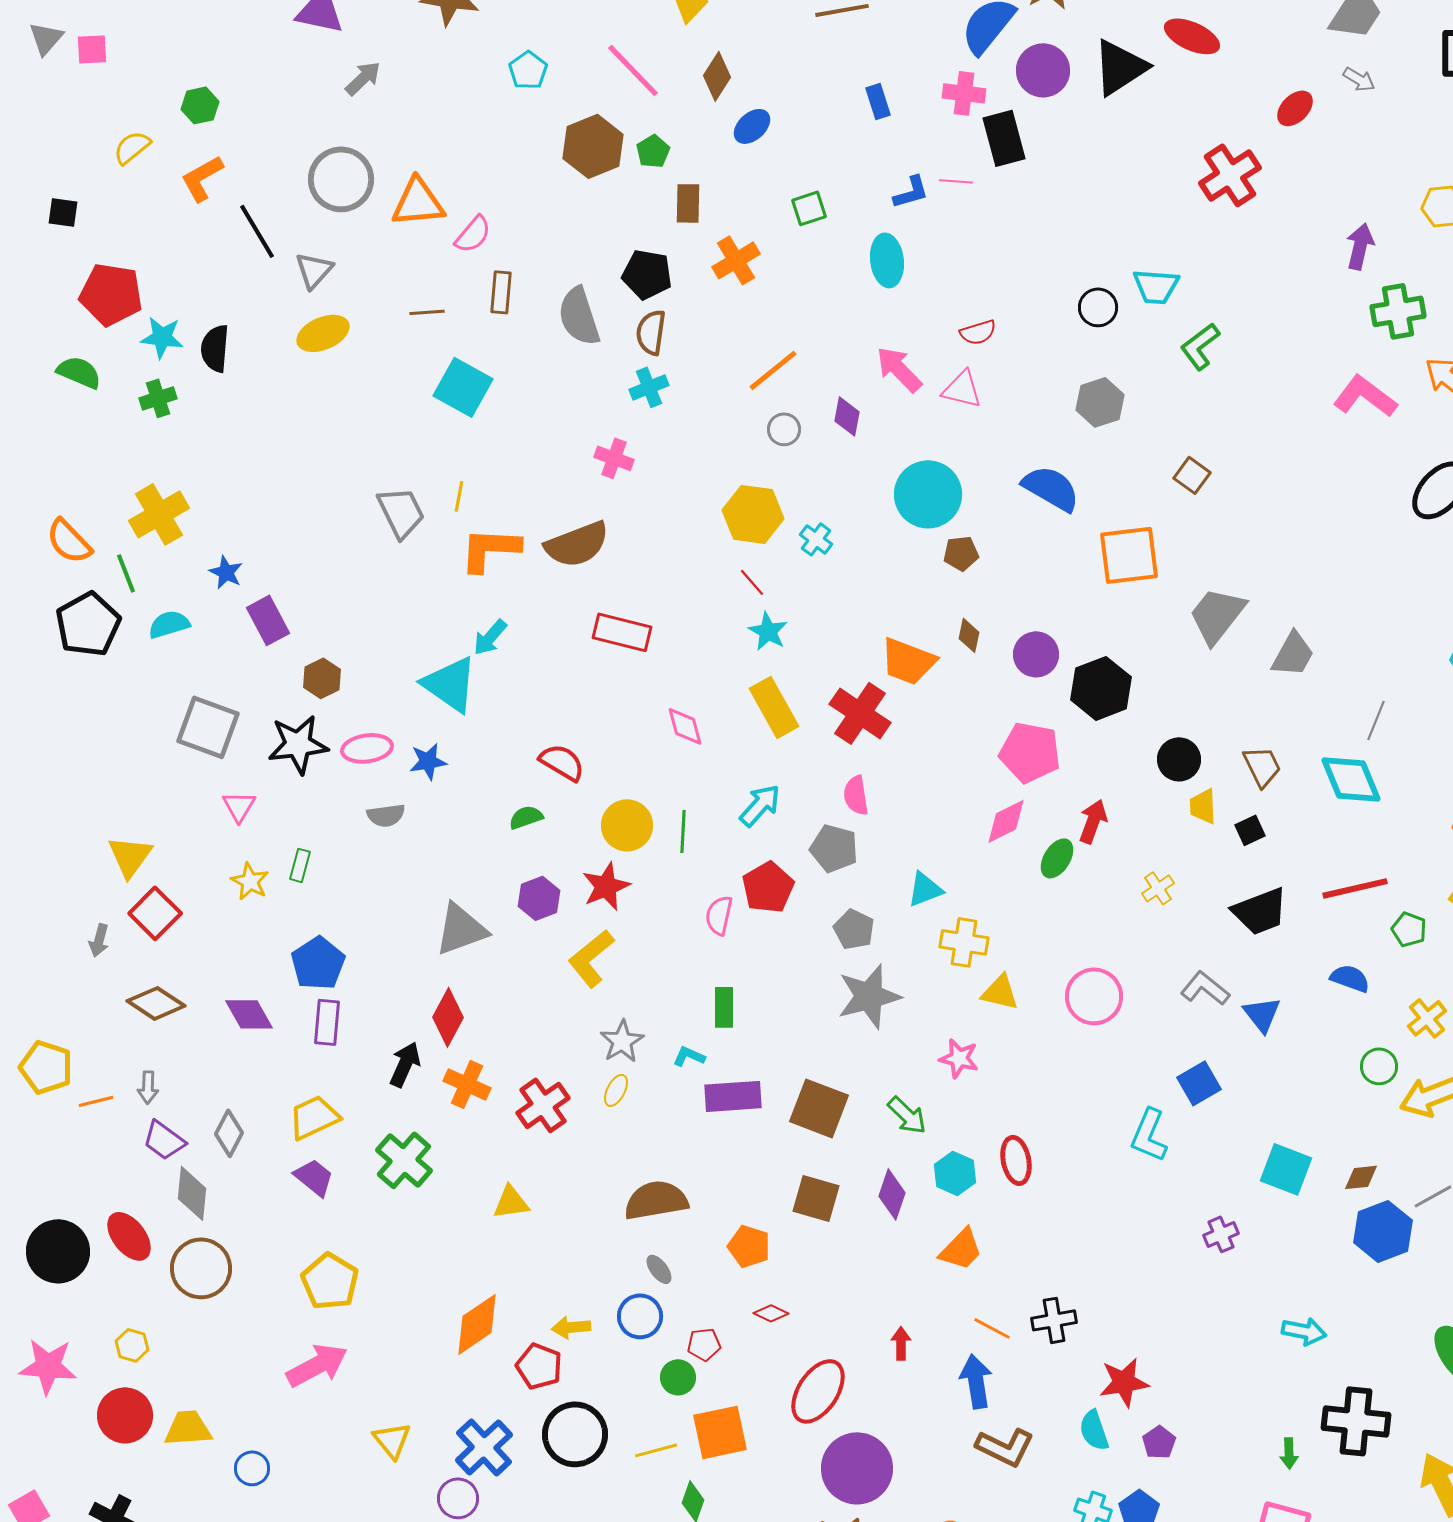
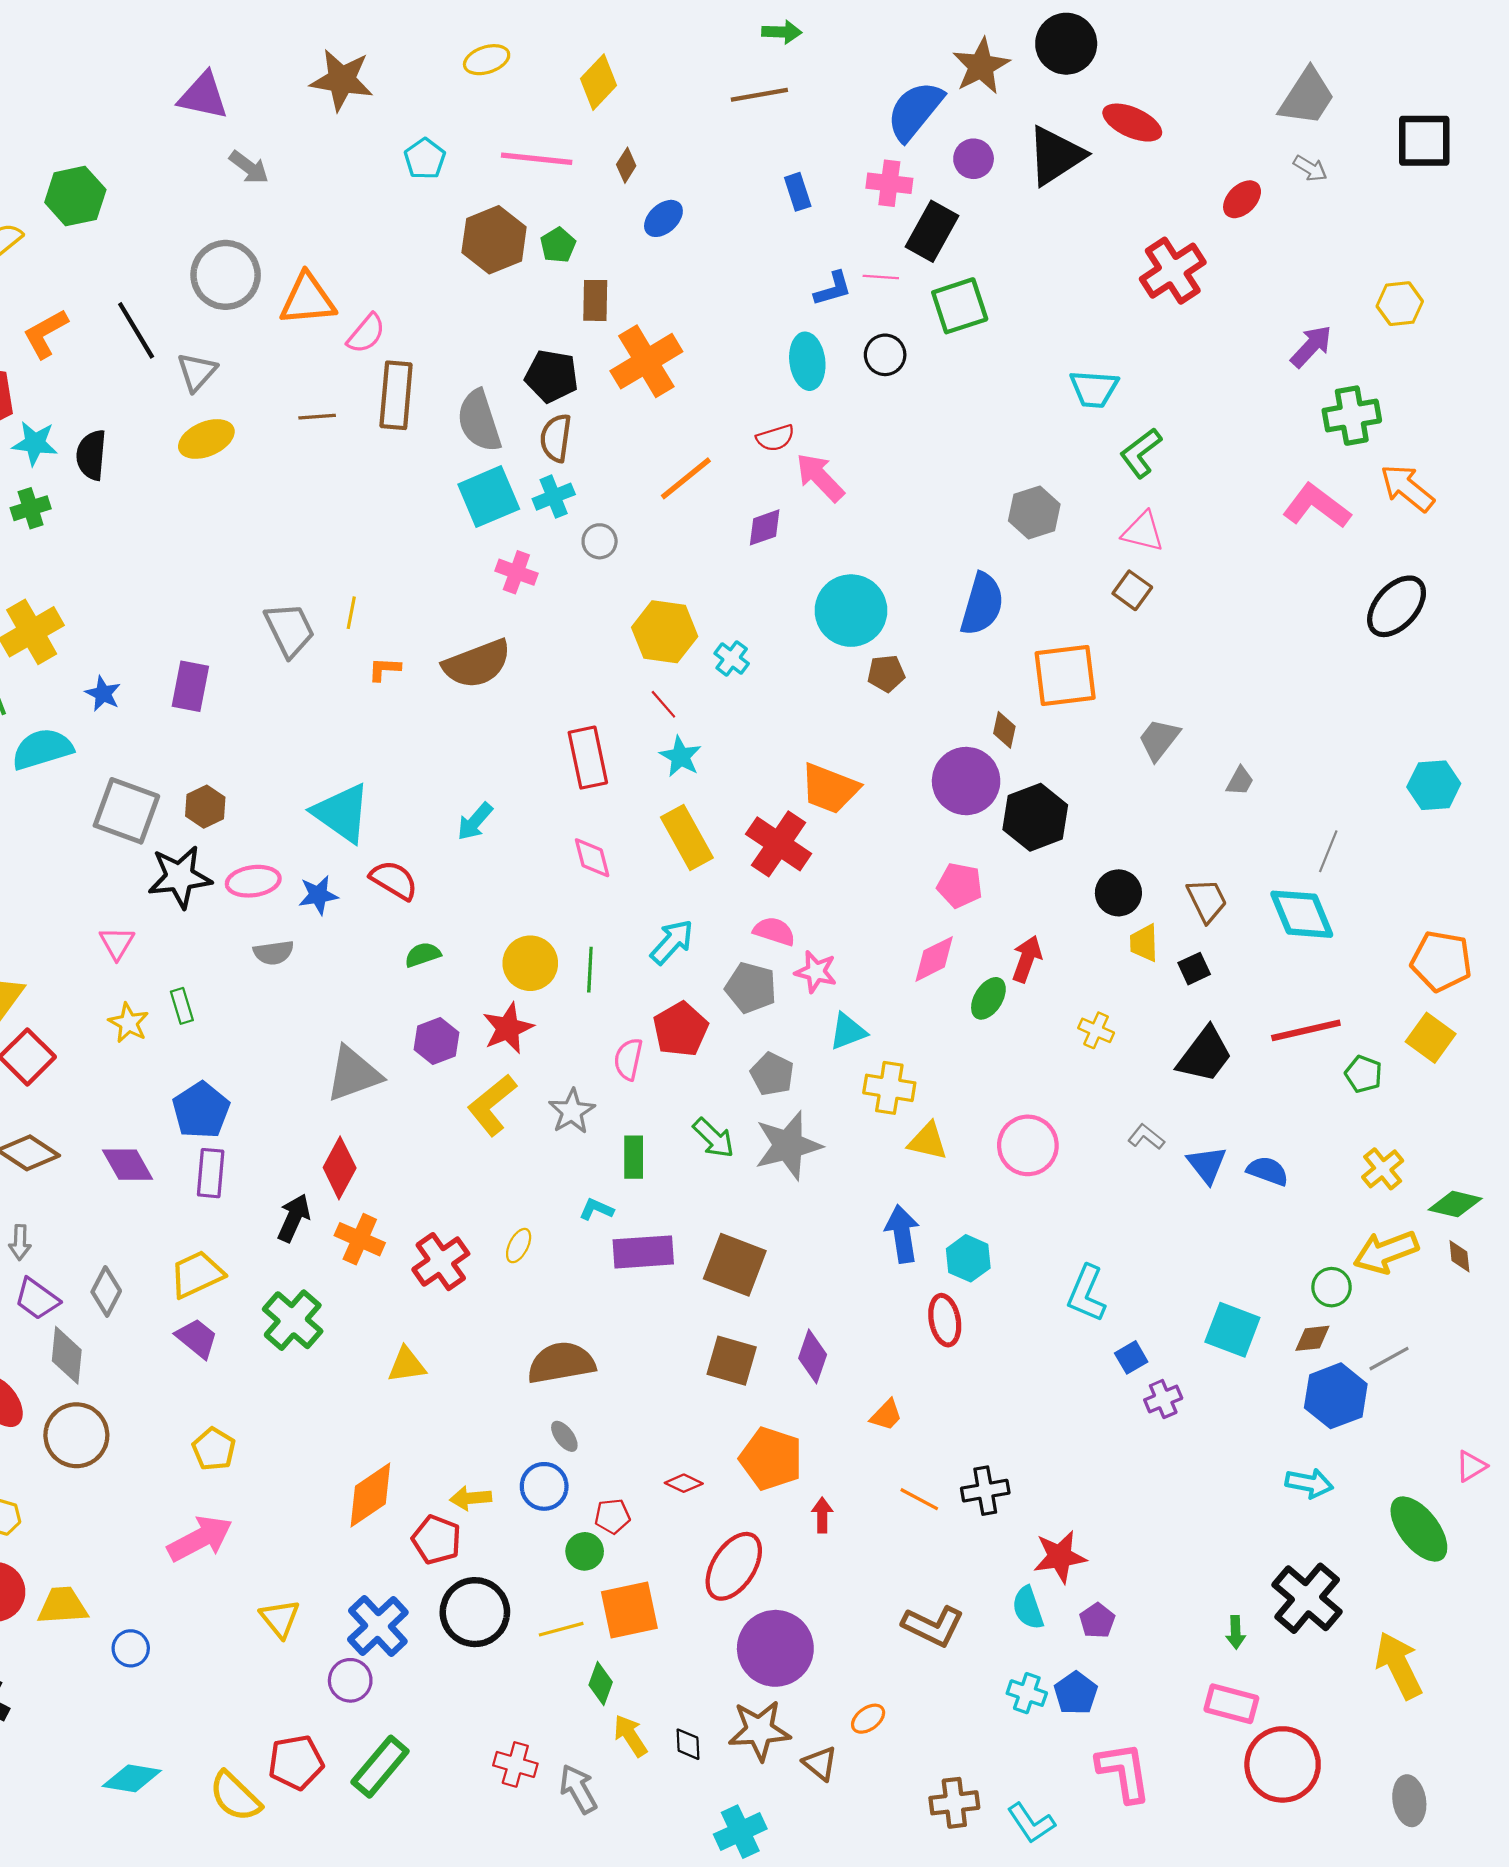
pink line: (633, 70) -> (537, 159), turned -40
purple circle: (1043, 70) -> (974, 159), size x0.7
brown diamond: (717, 76) -> (626, 165), size x0.7
gray arrow: (363, 78) -> (249, 167), turned 81
green hexagon: (200, 105) -> (75, 196), size x1.5
black rectangle: (1004, 138) -> (932, 231), turned 44
orange L-shape: (202, 178) -> (45, 334), moved
green square: (809, 208) -> (960, 306), moved, size x1.5
purple arrow: (1360, 246) -> (1311, 346), turned 30
orange cross: (736, 260) -> (646, 361), size x1.4
brown rectangle: (501, 292) -> (396, 395), size x1.5
black circle: (1098, 307) -> (885, 355), moved
red semicircle: (978, 332) -> (775, 438), moved
cyan square: (463, 387) -> (489, 497), moved, turned 38
pink triangle: (962, 389) -> (1143, 532), moved
purple diamond: (847, 416) -> (765, 527), turned 60
gray circle: (784, 429) -> (600, 541), moved
blue semicircle: (1051, 488) -> (982, 604), turned 76
orange L-shape: (490, 549) -> (384, 669), size x0.5
gray trapezoid: (1217, 615) -> (1159, 739), size x0.7
purple rectangle: (268, 620) -> (190, 686), moved, turned 39
cyan semicircle: (169, 624) -> (42, 749), size x1.4
red rectangle: (622, 632) -> (588, 758), moved, turned 64
brown diamond: (969, 635) -> (1004, 730), moved
cyan arrow: (490, 637) -> (475, 822), moved
purple circle: (1036, 654) -> (966, 781), size x1.4
gray trapezoid: (1293, 654) -> (1240, 781), size x0.6
gray square: (208, 727) -> (126, 811), moved
pink pentagon: (1030, 752) -> (960, 885), size x0.7
red semicircle: (562, 762) -> (394, 880), moved
pink semicircle: (856, 795) -> (774, 931), turned 117
green rectangle: (300, 865) -> (182, 1006), turned -32
yellow cross: (1158, 888) -> (1096, 1030), turned -32
black trapezoid: (1260, 911) -> (1205, 1055), turned -32
blue semicircle: (1350, 978) -> (1268, 1171), moved
gray L-shape: (1205, 988) -> (1146, 1137), size x0.7
gray star: (622, 1041) -> (572, 1111), moved
pink star: (959, 1058) -> (816, 972), moved
green circle: (1379, 1066) -> (1332, 1287), moved
blue square: (1199, 1083) -> (1131, 1357), moved, size x0.7
green arrow: (907, 1115) -> (714, 1138), moved
cyan hexagon: (955, 1173) -> (968, 1258), moved
orange pentagon: (749, 1246) -> (771, 1459), moved, size x1.4
orange trapezoid: (961, 1249) -> (886, 1415), size x0.7
yellow pentagon: (330, 1281) -> (214, 1449), size x0.7
cyan arrow: (1304, 1331) -> (1309, 1483), moved
blue arrow: (976, 1381) -> (902, 1234), moved
black cross: (1356, 1421) -> (1307, 1598), turned 34

